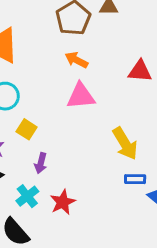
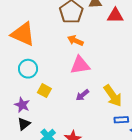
red triangle: (140, 71) -> (115, 16), moved
purple arrow: (41, 163) -> (82, 95), moved, turned 40

